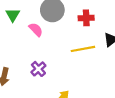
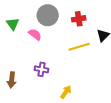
purple cross: (38, 69) -> (41, 69), turned -32

